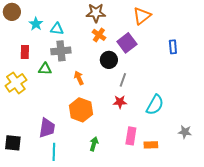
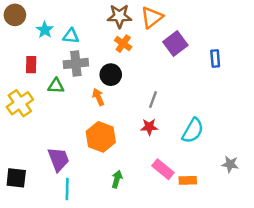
orange triangle: (142, 16) -> (152, 17), moved
purple square: (127, 43) -> (175, 44), moved
black circle: (109, 60) -> (111, 75), moved
purple trapezoid: (47, 128) -> (58, 159), turned -30
pink rectangle: (131, 136) -> (163, 169), turned -60

